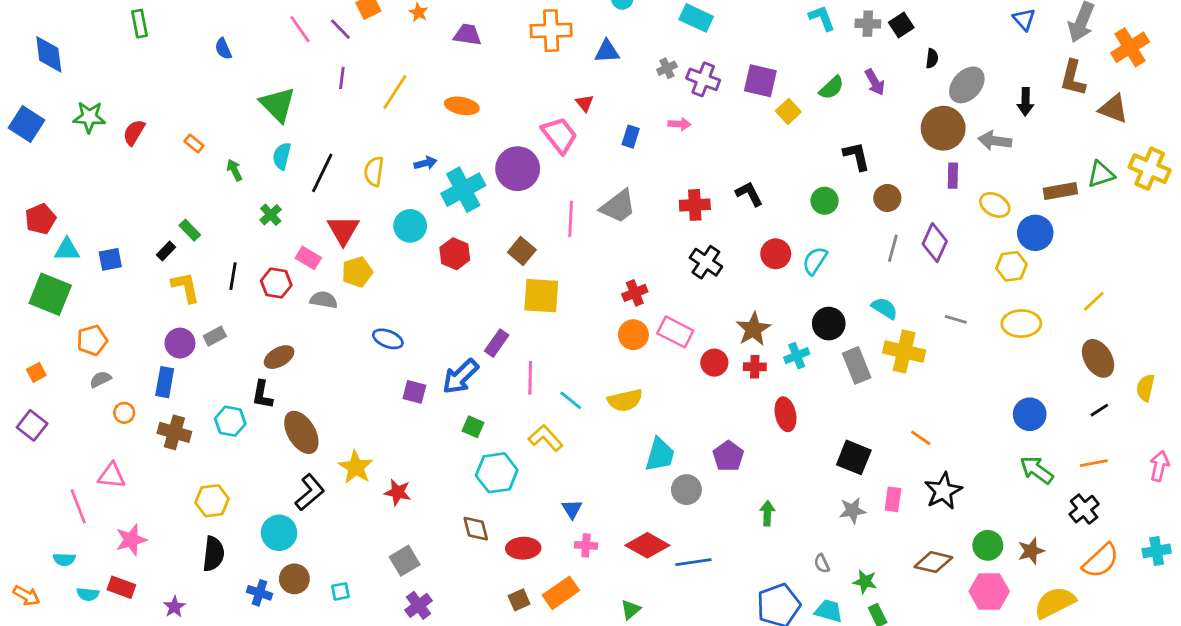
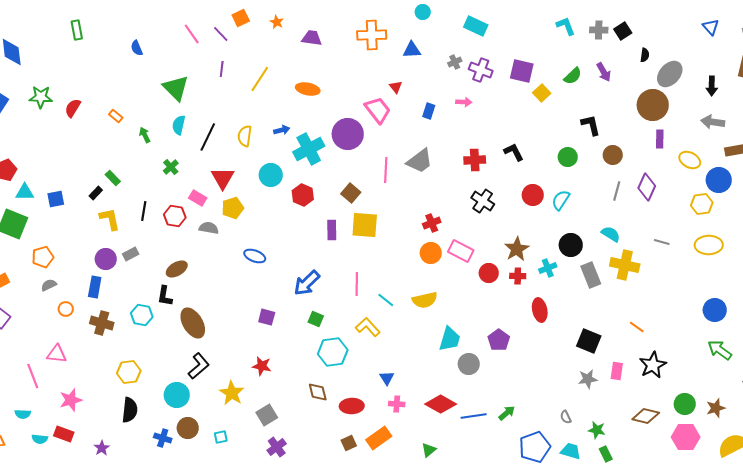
gray arrow: (995, 141) -> (713, 122), moved
purple rectangle: (497, 343) -> (332, 230), moved, turned -36
purple square: (414, 392) -> (267, 317), moved
yellow star: (356, 467) -> (232, 393), moved
green arrow: (767, 513) -> (507, 413), moved, turned 48

